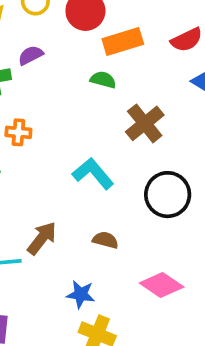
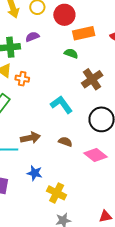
brown arrow: (42, 238) -> (30, 138), turned 36
pink diamond: (162, 285) -> (96, 155), moved
blue star: (81, 294) -> (35, 173), moved

